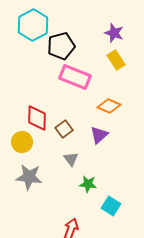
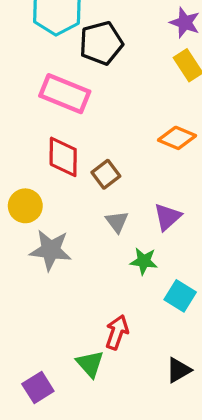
pink rectangle: (75, 77) -> (65, 94), moved
purple triangle: (99, 135) -> (167, 217), moved
yellow circle: (22, 142) -> (25, 206), moved

